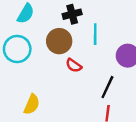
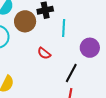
brown circle: (59, 41) -> (25, 21), moved

